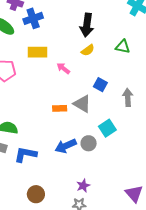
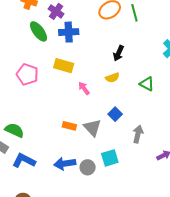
black arrow: (87, 25) -> (118, 53), size x0.7

